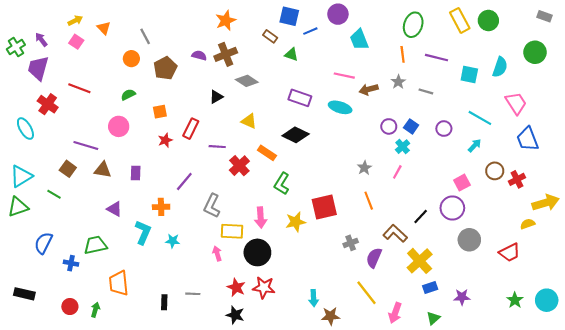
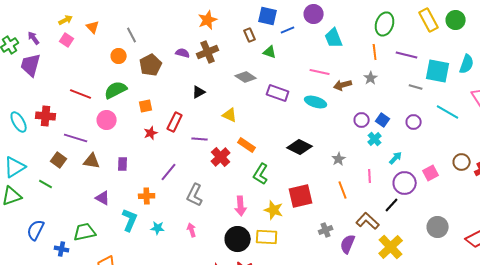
brown rectangle: (270, 36) -> (250, 35), turned 32
cyan square: (469, 75) -> (438, 71), size x1.4
gray diamond: (247, 81) -> (246, 77), moved
red line: (79, 88) -> (81, 94), moved
gray line: (426, 91) -> (416, 87), moved
green semicircle: (128, 95) -> (116, 90), size x1.6
red cross: (48, 104) -> (46, 116), moved, turned -30
black diamond: (296, 135) -> (300, 147), moved
cyan arrow: (475, 145) -> (396, 158), moved
pink line: (397, 172) -> (370, 176), moved, turned -32
purple circle: (452, 208) -> (405, 183), moved
yellow star: (296, 222) -> (274, 210), turned 30
yellow rectangle: (232, 231) -> (267, 237), moved
pink arrow: (217, 254) -> (192, 230), moved

